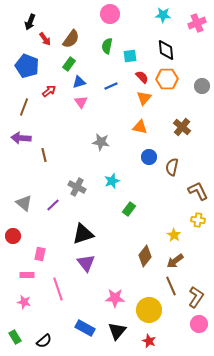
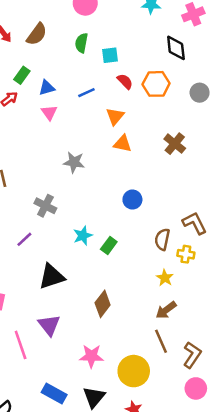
black diamond: (166, 50) -> (176, 48), moved
green rectangle: (69, 64) -> (22, 75), moved
orange triangle: (144, 98) -> (115, 116), moved
blue circle: (149, 157) -> (132, 200), moved
brown semicircle: (172, 167) -> (162, 239), moved
cyan star: (112, 181) -> (83, 236), moved
gray cross: (77, 187) -> (45, 206), moved
purple line: (53, 205) -> (24, 239), moved
yellow cross: (198, 220) -> (186, 254), moved
brown diamond: (145, 256) -> (103, 304), moved
purple triangle: (86, 263) -> (49, 325), moved

